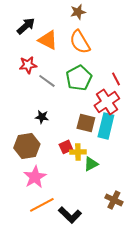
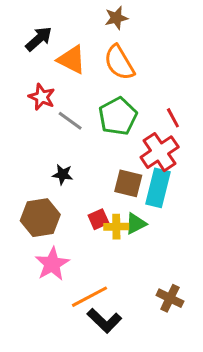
red star: (28, 65) -> (42, 97), turned 30
green triangle: (91, 164) -> (136, 224), moved
orange line: (42, 205) -> (89, 297), moved

